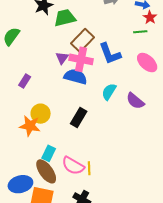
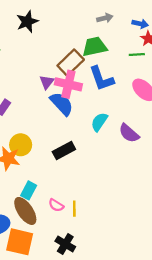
green trapezoid: (65, 18) -> (95, 47), moved
blue semicircle: (76, 77) -> (62, 104), turned 30
black rectangle: (79, 117) -> (64, 150), turned 30
pink semicircle: (73, 166) -> (56, 205), size x0.6

